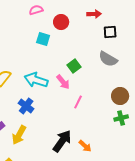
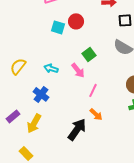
red circle: (61, 22) -> (76, 21), moved
cyan arrow: (36, 80) -> (51, 68), size x0.6
orange arrow: (85, 146) -> (96, 114), moved

